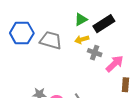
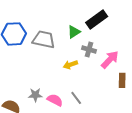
green triangle: (81, 19) -> (74, 32), moved
yellow arrow: (82, 39) -> (70, 65), moved

